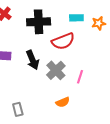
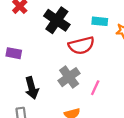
black cross: (39, 22) -> (57, 20), turned 30
black arrow: (33, 60) -> (32, 88), moved

